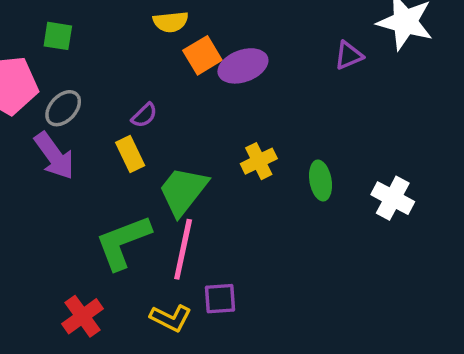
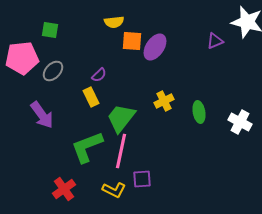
orange square: (202, 55) -> (132, 41), turned 35
purple ellipse: (243, 66) -> (155, 47), turned -36
purple arrow: (54, 156) -> (42, 115), moved

